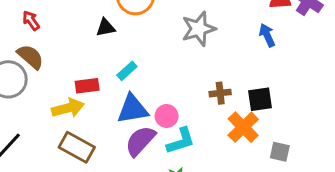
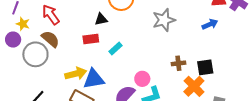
red arrow: (31, 21) -> (51, 15), size x1.5
blue arrow: (267, 35) -> (210, 24), turned 91
red rectangle: (87, 86) -> (91, 39), moved
blue triangle: (133, 109) -> (94, 79), moved

